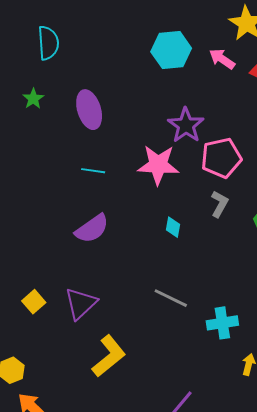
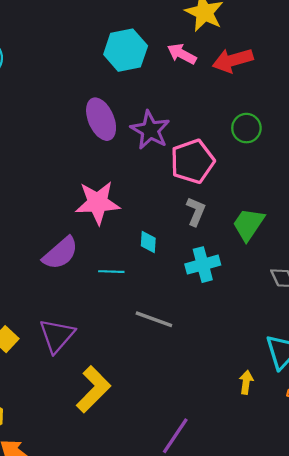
purple ellipse: (89, 110) -> (101, 119), moved
pink star: (158, 165) -> (98, 203), moved
cyan line: (93, 171) -> (111, 272), moved
cyan cross: (222, 323) -> (203, 265), moved

